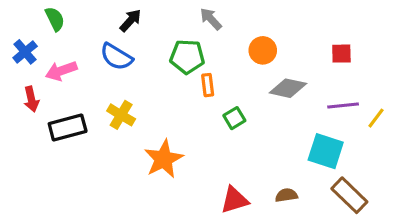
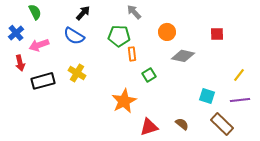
purple line: (343, 105) -> (240, 100), moved
cyan square: (326, 151) -> (207, 96), size x0.7
orange star: (164, 159) -> (124, 101), moved
brown semicircle: (286, 195) -> (182, 124), turned 48

